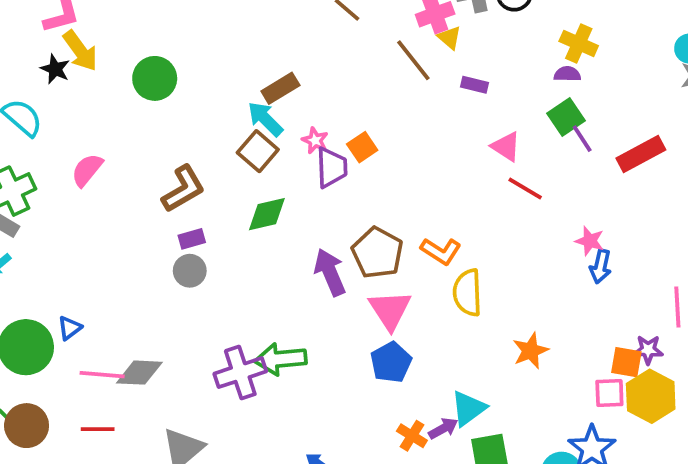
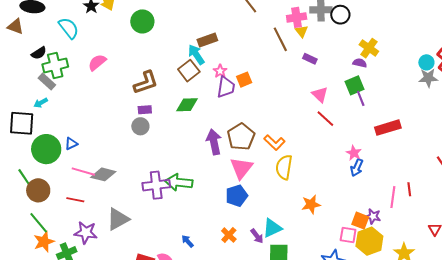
red rectangle: (641, 154) -> (388, 128), moved
purple arrow: (443, 428) -> (257, 236), turned 70
orange cross: (412, 436) -> (229, 235), moved

